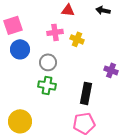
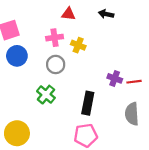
gray circle: (48, 62) -> (56, 64), moved
green cross: (47, 85) -> (46, 95), turned 30

